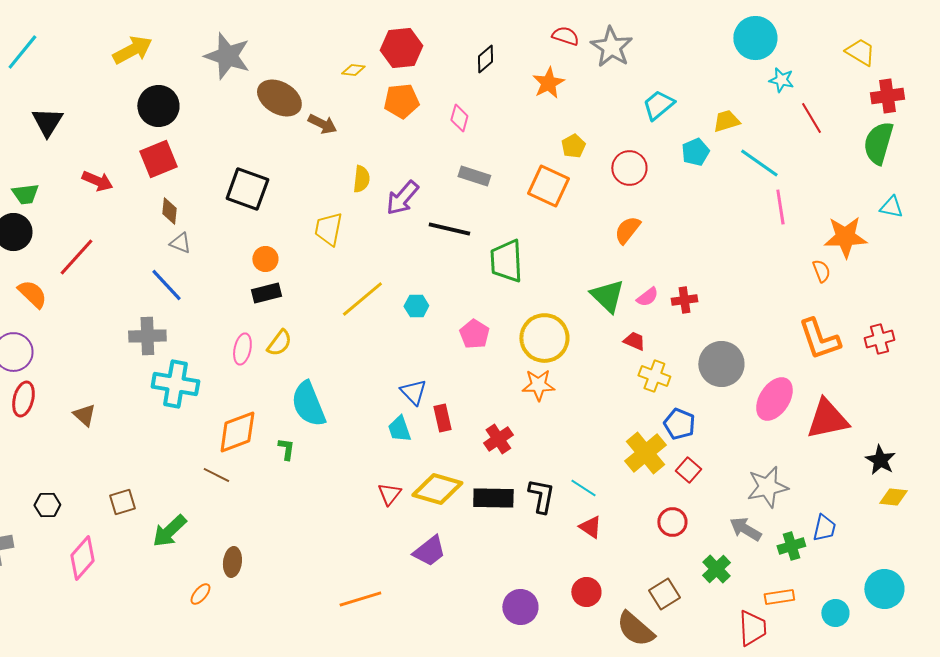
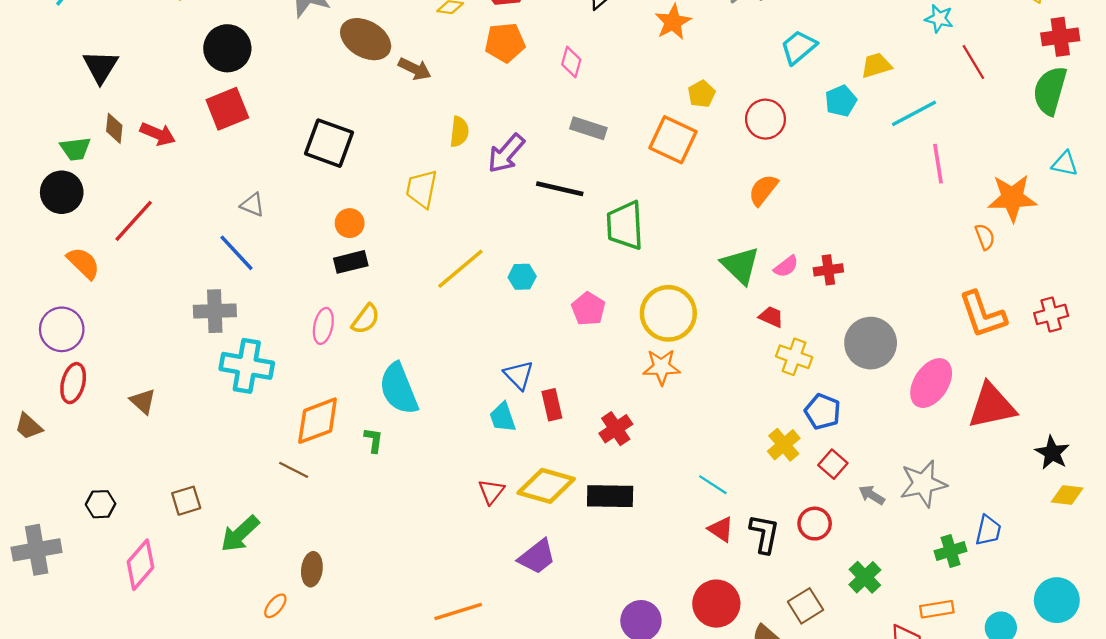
cyan line: (759, 163) -> (914, 113), turned -63
brown diamond: (169, 211) -> (114, 128), moved
yellow cross: (645, 453) -> (784, 445), size x0.7
black L-shape: (541, 496) -> (764, 534), moved
gray arrow: (745, 529) -> (872, 495), moved, size x0.7
red circle: (586, 592) -> (716, 604), size x1.4

